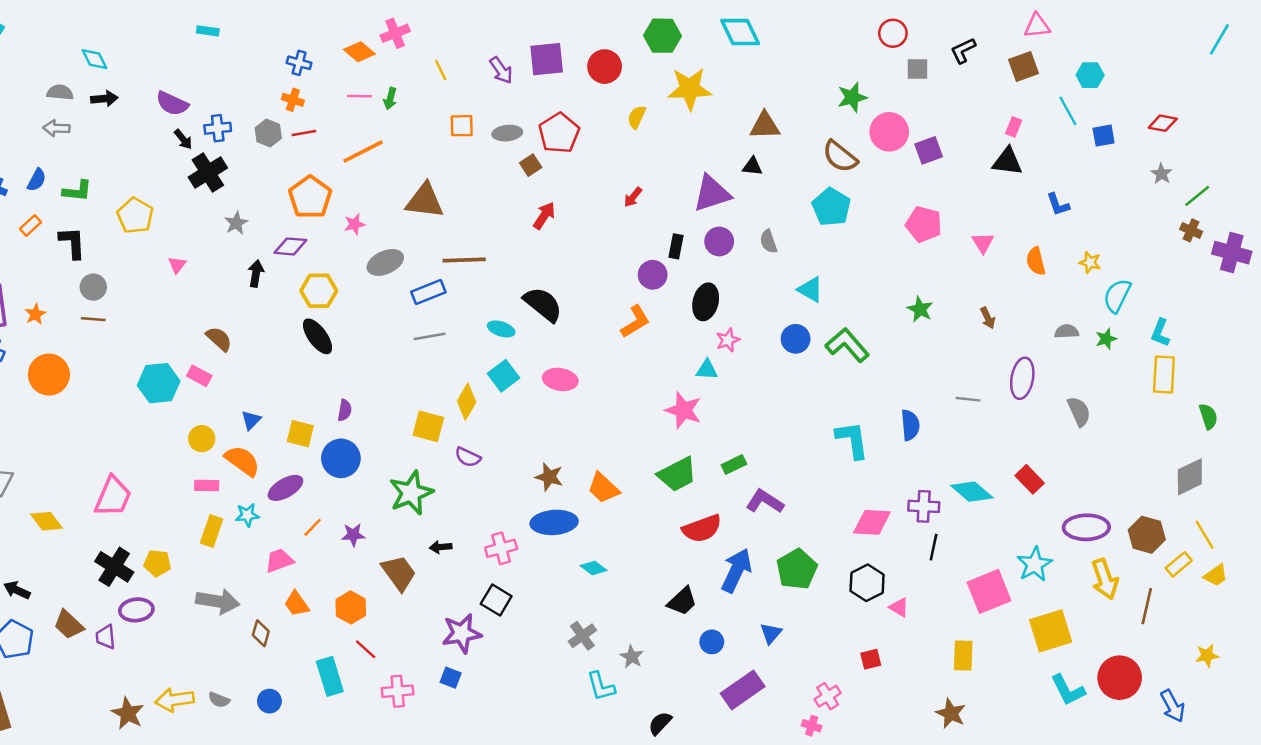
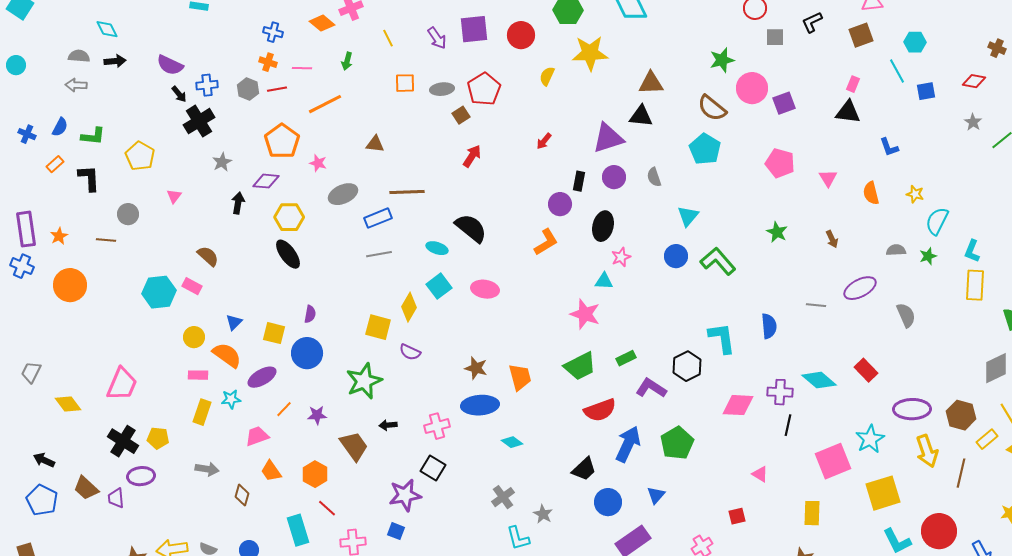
pink line: (359, 96) -> (302, 68), moved
black triangle: (752, 166) -> (641, 116), size x1.4
brown triangle: (425, 201) -> (375, 144), size x0.6
pink star: (354, 224) -> (318, 163), turned 30
brown cross: (1191, 230) -> (997, 48), moved
gray circle: (93, 287) -> (128, 214), moved
cyan triangle: (810, 290) -> (688, 216), turned 40
purple ellipse: (1022, 378) -> (860, 288), turned 52
orange trapezoid: (603, 488) -> (520, 377), turned -148
black hexagon: (867, 583) -> (687, 366), moved
gray arrow: (218, 601) -> (207, 469), size x0.7
blue circle: (712, 642) -> (608, 502), size x1.4

